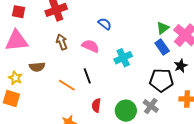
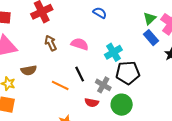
blue semicircle: (105, 24) -> (100, 13), moved
black pentagon: (161, 80) -> (128, 73), moved
red semicircle: (96, 105) -> (92, 103), turned -80
gray cross: (151, 106) -> (103, 85), moved

